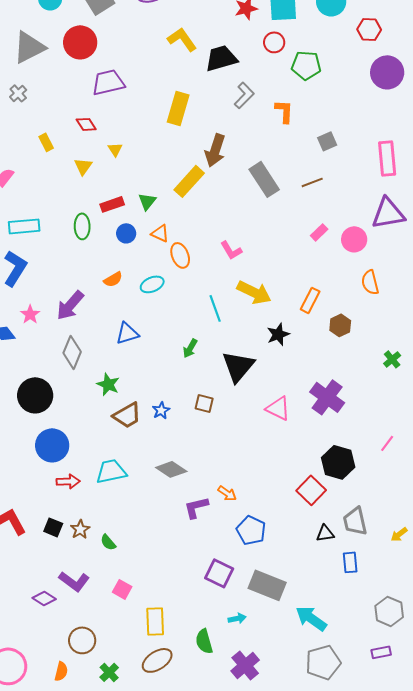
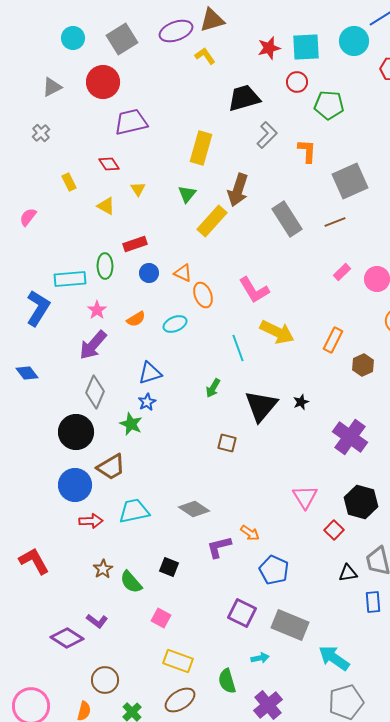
yellow L-shape: (182, 39) -> (205, 56), moved, size x0.7
gray triangle: (29, 47) -> (52, 87), size x0.6
gray square: (327, 141) -> (350, 181), size x1.8
yellow triangle: (83, 166) -> (106, 206), turned -36
green triangle: (147, 201) -> (187, 194), moved
cyan rectangle: (24, 226) -> (70, 279), moved
pink L-shape: (231, 250) -> (254, 290), size x1.4
pink star: (30, 314) -> (97, 310), moved
black star: (278, 334) -> (301, 402), moved, size x0.7
black circle: (35, 395) -> (76, 432), moved
pink triangle: (278, 408) -> (305, 497), moved, turned 32
blue star: (161, 410) -> (147, 402), moved
brown trapezoid: (127, 415) -> (111, 467), moved
red square: (311, 490) -> (334, 530), size x0.7
black square: (53, 527) -> (169, 567), moved
green semicircle: (108, 542) -> (131, 582), size x1.4
purple L-shape: (74, 581) -> (97, 621), size x0.7
pink square: (122, 589) -> (161, 618), moved
purple diamond: (44, 598) -> (67, 638), size x1.4
yellow rectangle: (155, 621) -> (178, 661), turned -68

